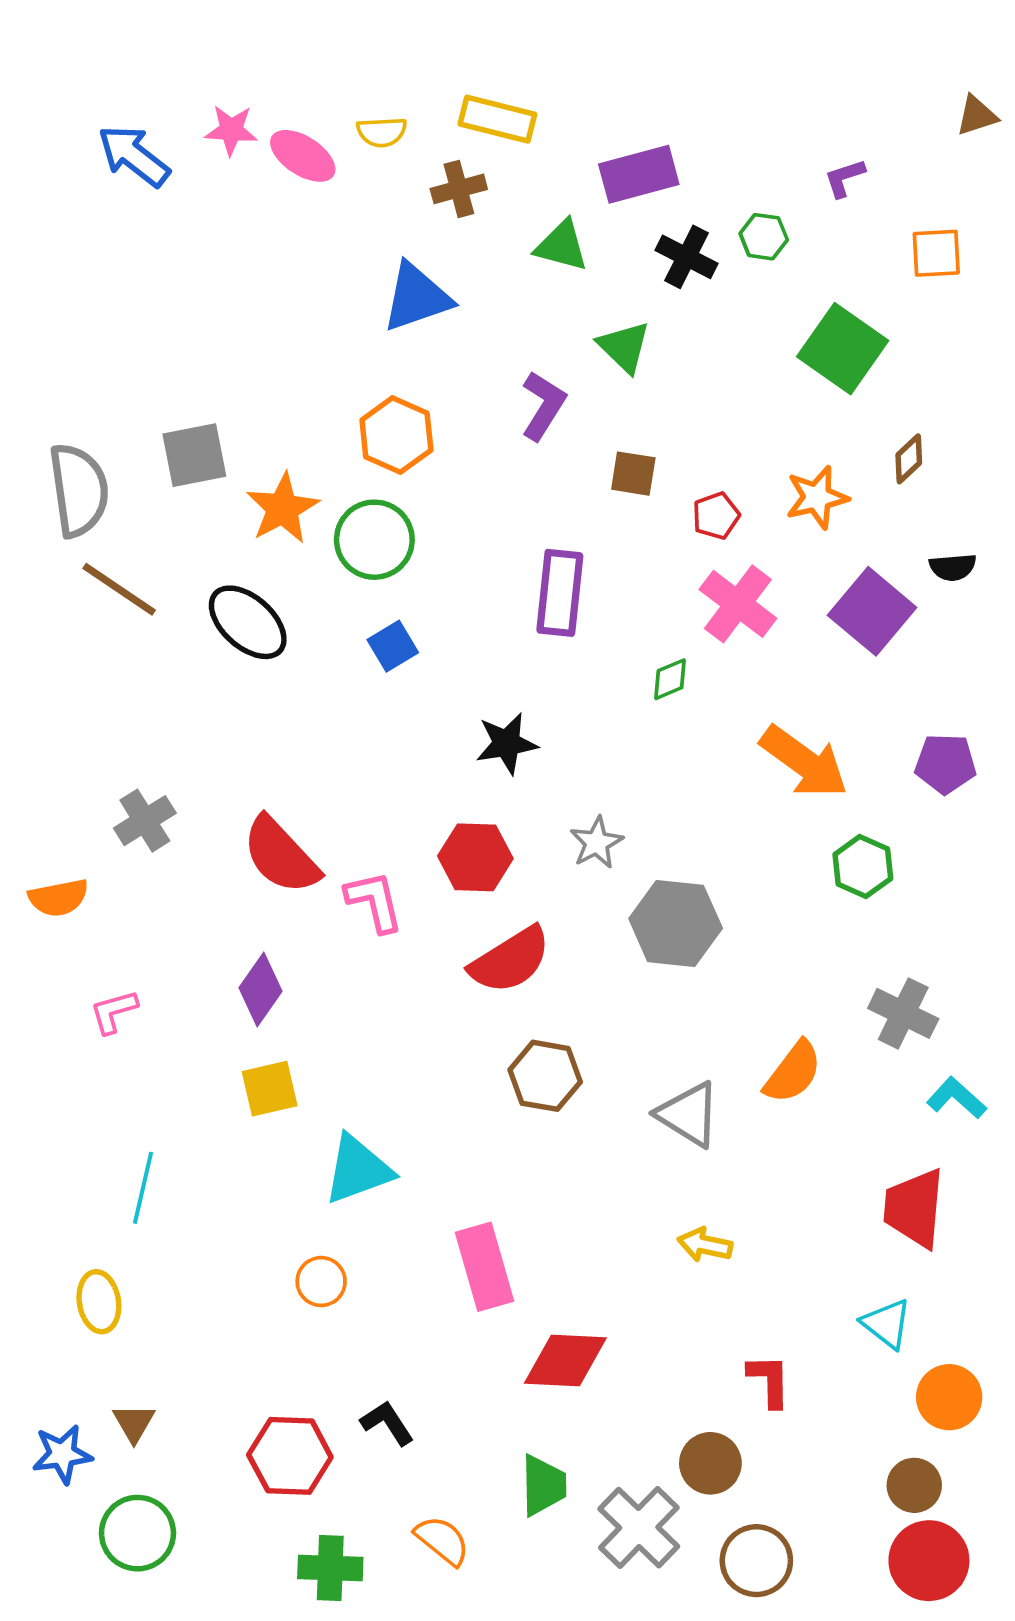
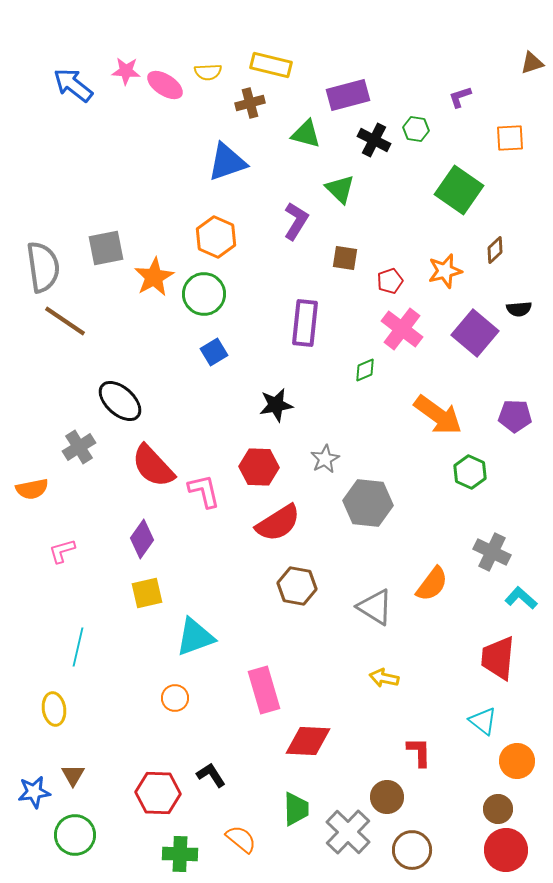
black ellipse: (248, 622) -> (120, 401), moved

